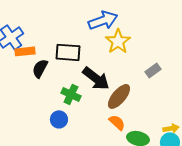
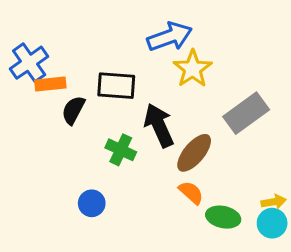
gray rectangle: (153, 70) -> (246, 113), size x1.8
black arrow: (96, 78) -> (159, 125), turned -152
blue circle: (59, 119) -> (92, 203), moved

